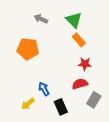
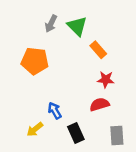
gray arrow: (41, 19) -> (51, 24), turned -88
green triangle: (74, 20) -> (77, 26), moved
gray rectangle: (94, 100) -> (117, 136), moved, turned -35

